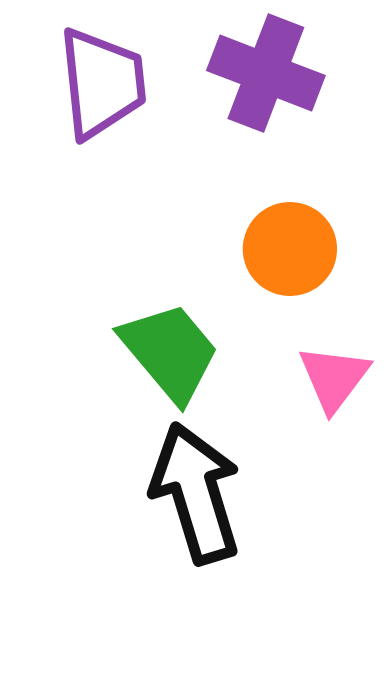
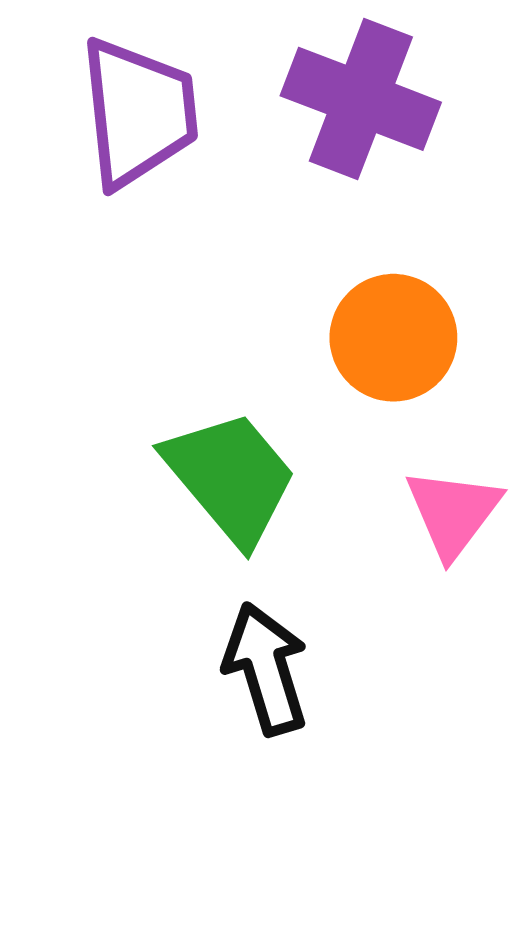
black arrow: (196, 493) -> (266, 669), size x0.7

